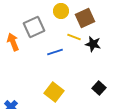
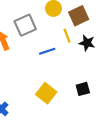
yellow line: (74, 37) -> (67, 36), turned 48
black square: (99, 88) -> (83, 89), moved, turned 32

